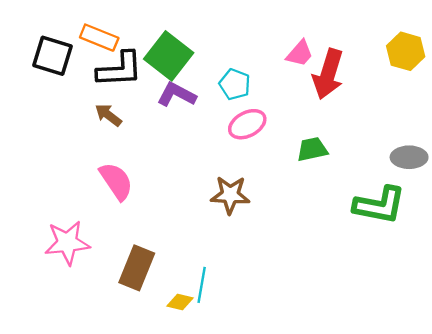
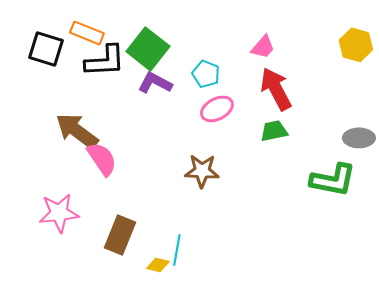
red arrow: (328, 74) -> (276, 89), moved, turned 135
brown arrow: (108, 115) -> (77, 131), moved, size x1.8

